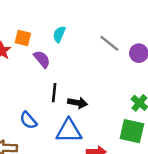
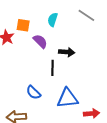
gray line: (109, 43) -> (86, 15), moved
black arrow: (78, 103) -> (67, 52), moved

